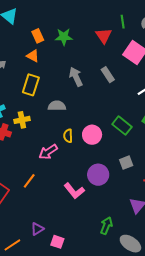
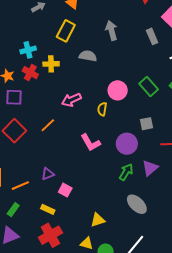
gray rectangle: (108, 75) -> (152, 36), moved
yellow semicircle: (68, 136) -> (102, 109), moved
purple circle: (98, 175) -> (127, 144), moved
green arrow: (106, 226) -> (126, 172), moved

